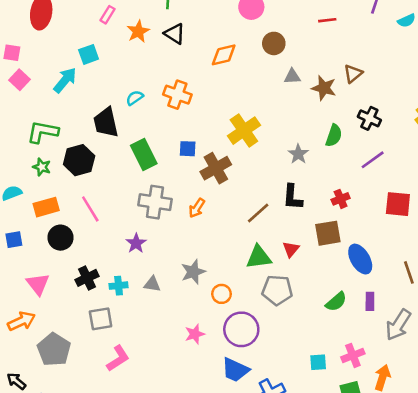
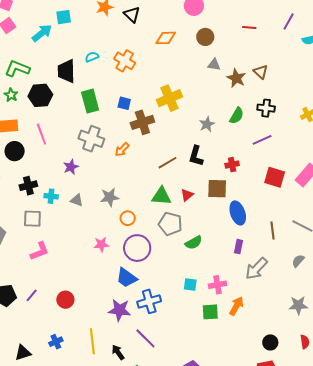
brown triangle: (353, 74) -> (261, 72), turned -49
black cross: (369, 118) -> (266, 108), turned -30
green semicircle: (336, 302) -> (194, 243), moved

